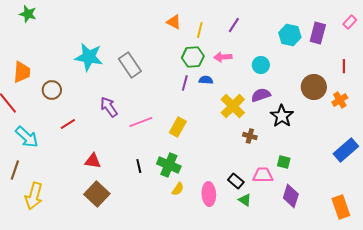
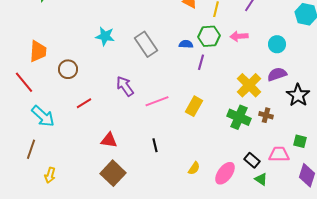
cyan star: (89, 57) -> (105, 36), size x0.7
blue semicircle: (206, 80) -> (186, 44), moved
green cross: (169, 165) -> (239, 117), moved
pink ellipse: (209, 194) -> (225, 173), turned 40
yellow arrow: (34, 196) -> (50, 175), size x0.6

